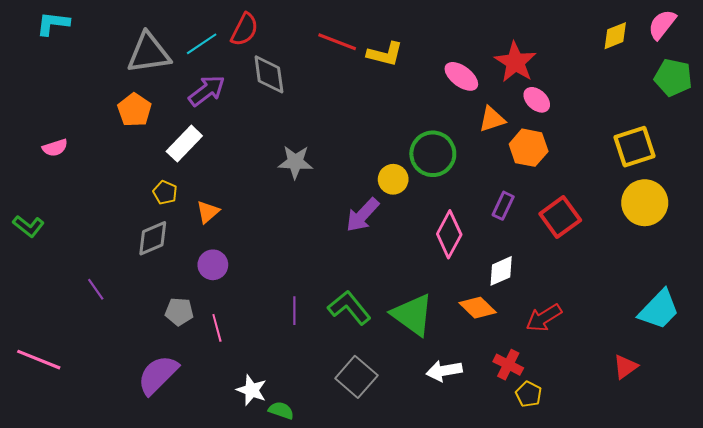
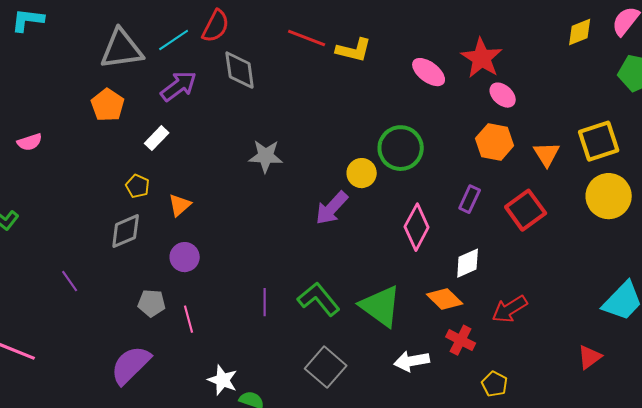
orange triangle: (492, 119) -> (547, 154), moved, turned -44
white rectangle: (184, 144) -> (157, 138), size x0.7
red cross: (508, 365) -> (461, 340), moved

